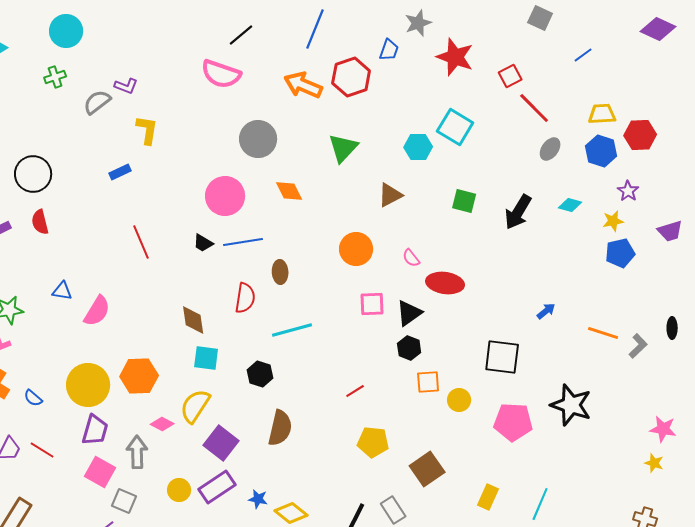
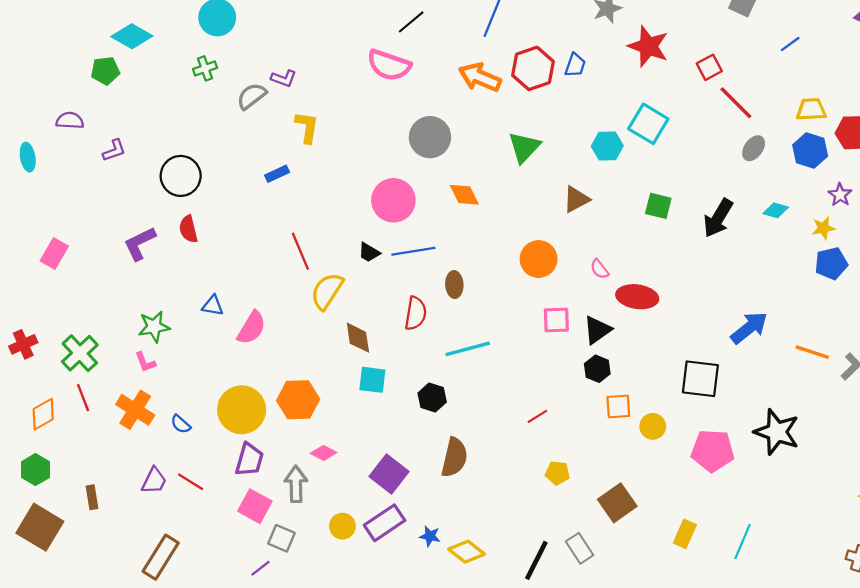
blue trapezoid: (389, 50) -> (575, 65), moved
blue arrow: (546, 311) -> (749, 328), size x1.8
yellow semicircle: (195, 406) -> (327, 291), moved
yellow pentagon: (373, 442) -> (557, 473), size x0.7

